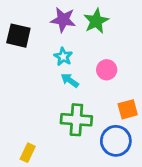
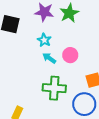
pink circle: (107, 70) -> (70, 55), moved

